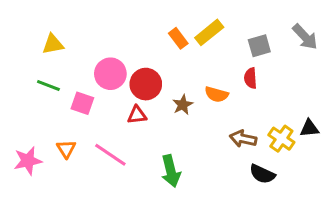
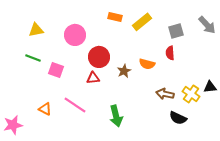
orange rectangle: (178, 38) -> (115, 17), moved, turned -40
pink circle: (110, 74) -> (75, 35), moved
orange triangle: (66, 149) -> (45, 109), moved, turned -32
pink star: (28, 161) -> (13, 125), moved

